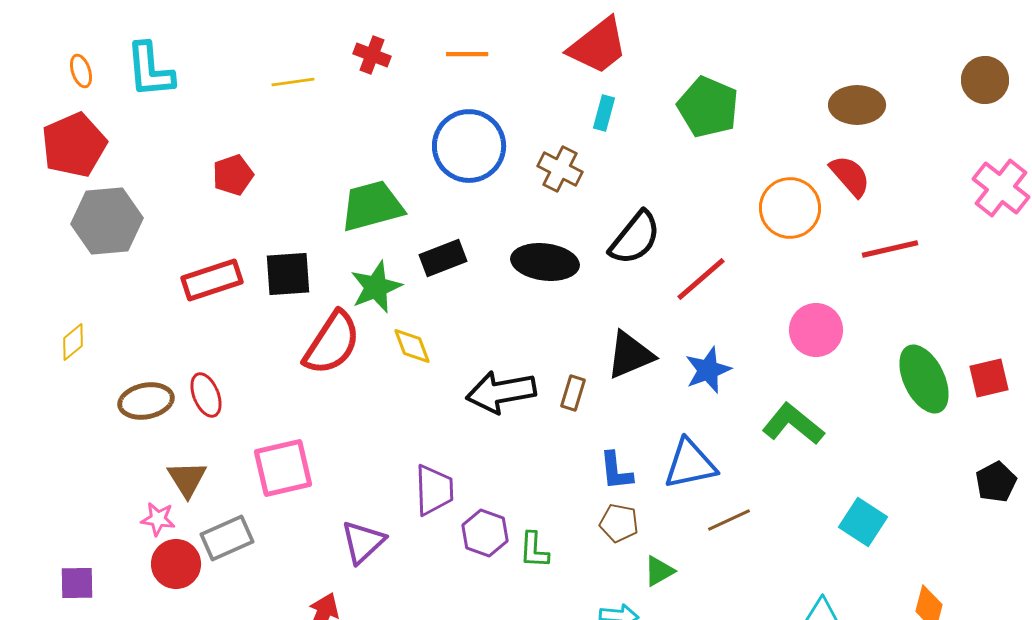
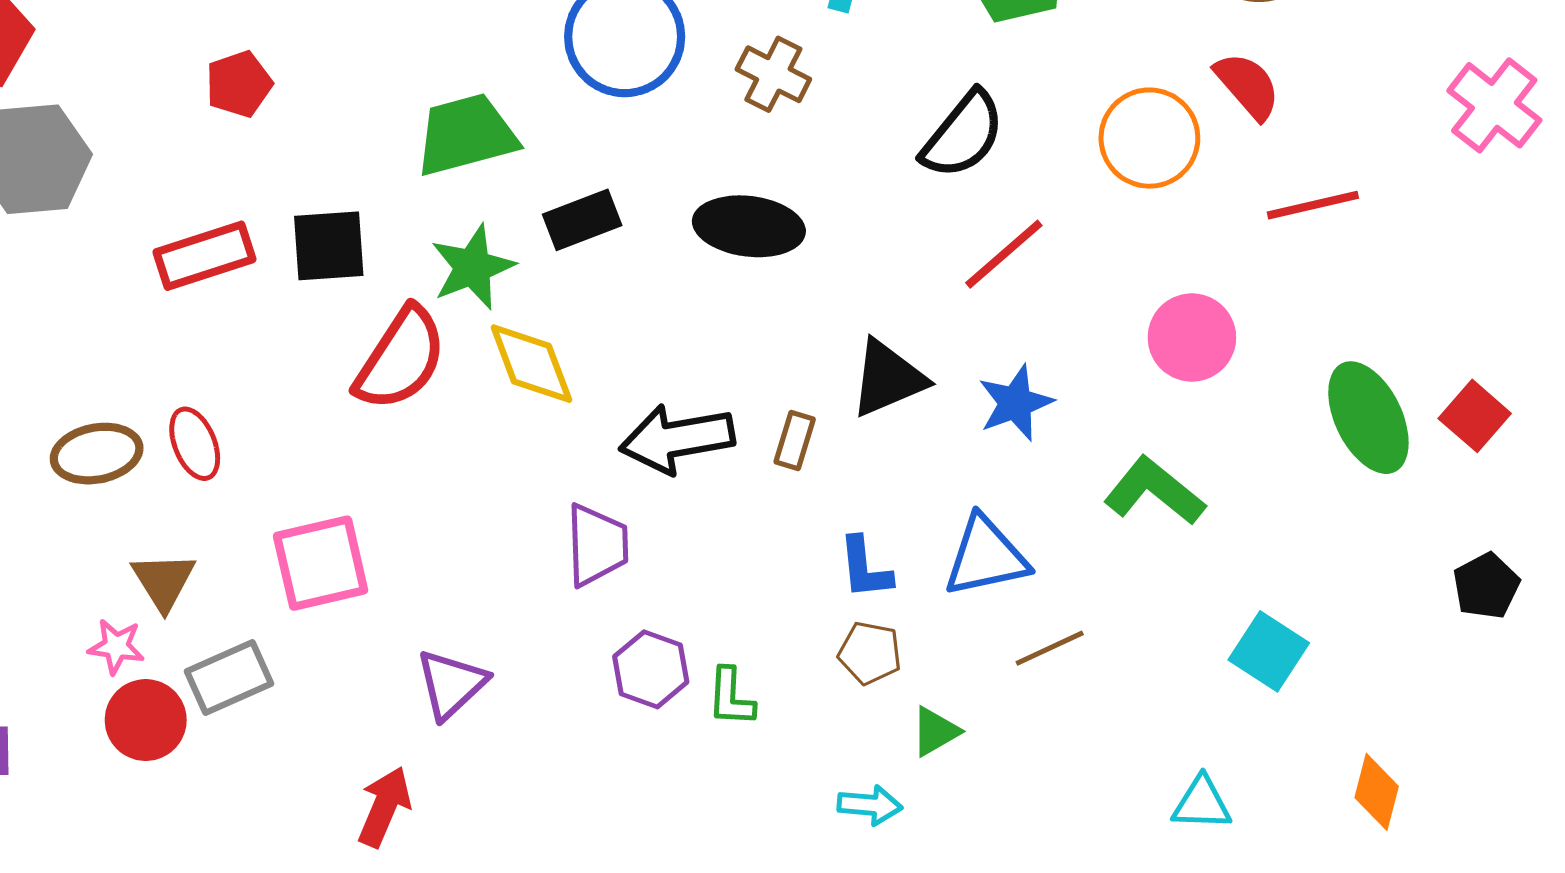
black semicircle: (635, 238) -> (963, 135), moved
yellow diamond: (412, 346) -> (531, 364), size x1.4
red square: (989, 378) -> (1475, 416), turned -36
purple trapezoid: (434, 490) -> (597, 545), moved

